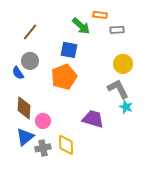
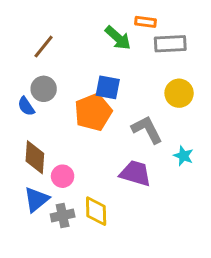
gray rectangle: (117, 30) -> (170, 44), size x1.5
blue square: (69, 50) -> (108, 87), moved
gray L-shape: (118, 89) -> (147, 130), moved

